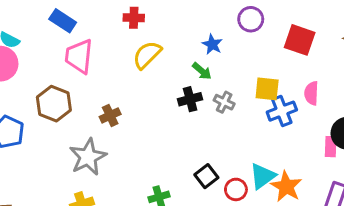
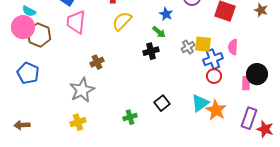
gray cross: (224, 102) -> (188, 47), moved, turned 32
brown hexagon: (54, 104) -> (39, 35), moved
red circle: (236, 189) -> (214, 76), moved

